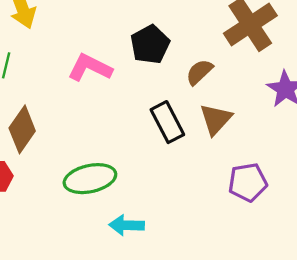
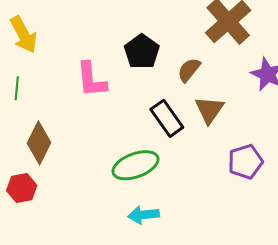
pink L-shape: (90, 68) -> (91, 80), turned -114
green ellipse: (90, 179) -> (136, 165), moved

